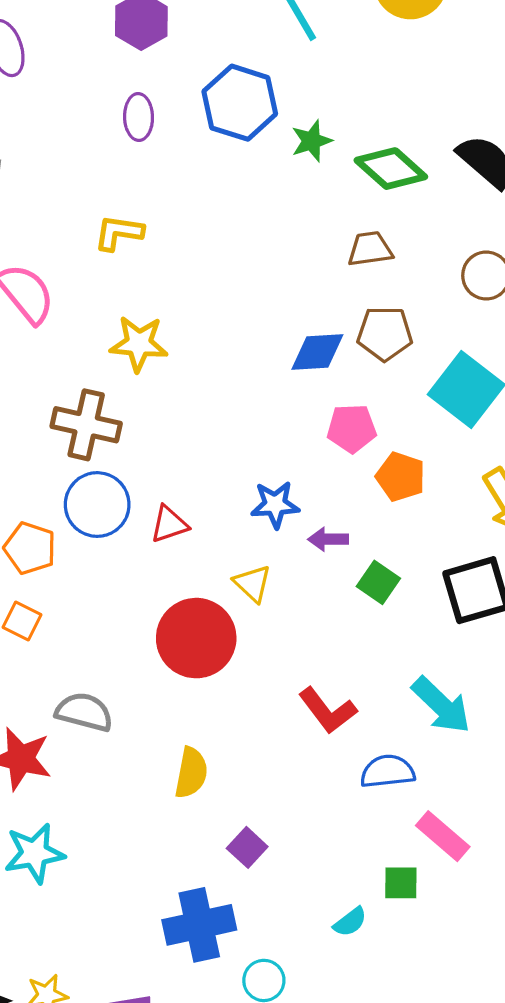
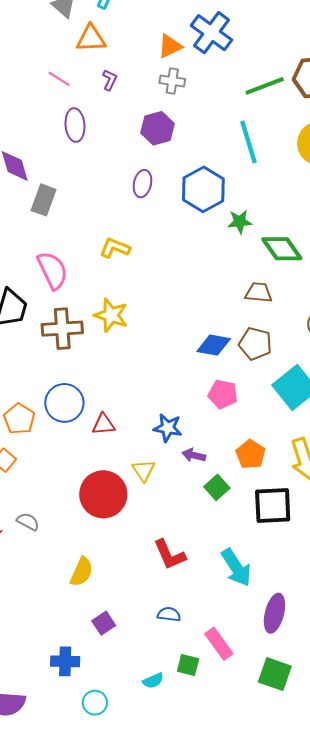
brown cross: (86, 425) -> (62, 329), moved, turned -30
orange pentagon: (401, 477) -> (251, 454), moved
gray semicircle: (84, 712) -> (28, 522), size x0.7
blue semicircle: (387, 771) -> (169, 614), moved, size x0.7
blue cross: (199, 925) -> (65, 661), size x0.7

